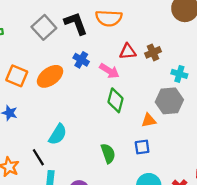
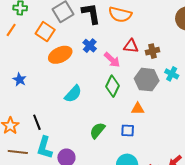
orange square: (17, 76) -> (45, 32), moved
gray hexagon: (169, 101) -> (147, 80), moved
cyan semicircle: (58, 134) -> (73, 94), moved
green semicircle: (108, 153) -> (97, 130), turned -132

